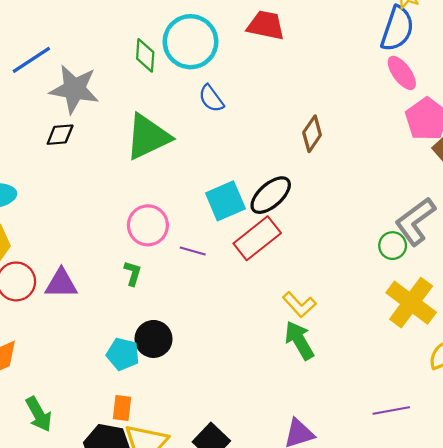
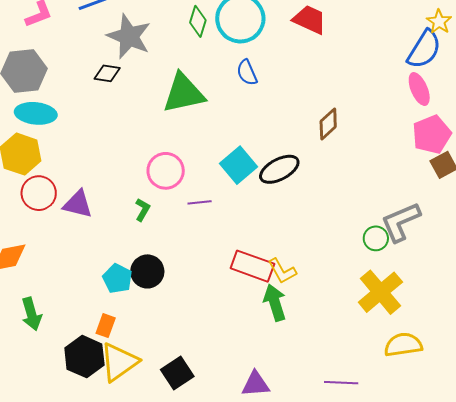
cyan square: (225, 201) -> (239, 165), turned -30
red rectangle: (257, 238) -> (252, 266), moved, turned 45
purple line: (193, 251) -> (200, 202), turned -35

